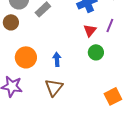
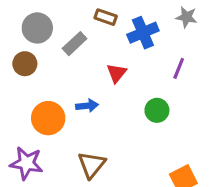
red triangle: (90, 30) -> (117, 73), moved
blue arrow: (57, 59) -> (87, 106), moved, turned 88

